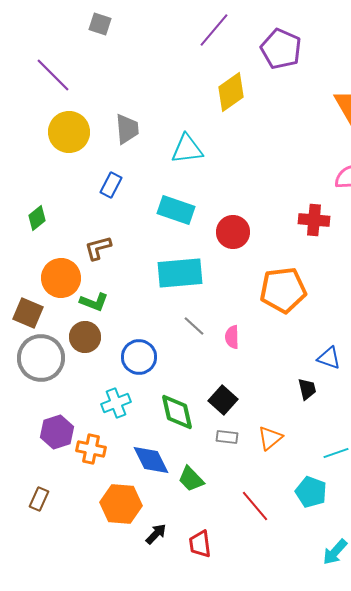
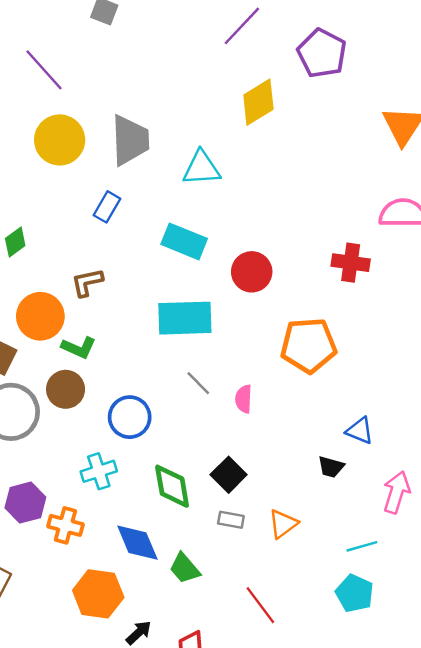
gray trapezoid: (127, 129) -> (130, 140), size x1.4
black trapezoid: (307, 389) -> (331, 467), turned 115
cyan pentagon: (311, 492) -> (355, 593), moved

